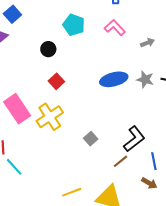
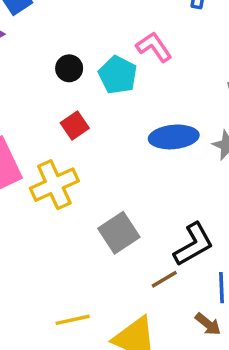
cyan pentagon: (74, 25) -> (118, 75), moved
pink L-shape: (115, 28) -> (154, 47), moved
gray square: (91, 139) -> (119, 233), size x1.6

